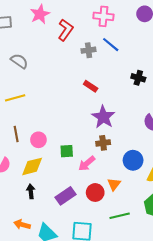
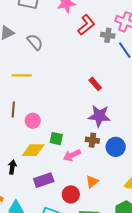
gray cross: (89, 50) -> (108, 35), moved
purple star: (103, 117) -> (99, 116), turned 30
blue circle: (133, 160) -> (116, 147), moved
yellow diamond: (32, 166) -> (33, 150), moved
red circle: (95, 193) -> (71, 194), moved

